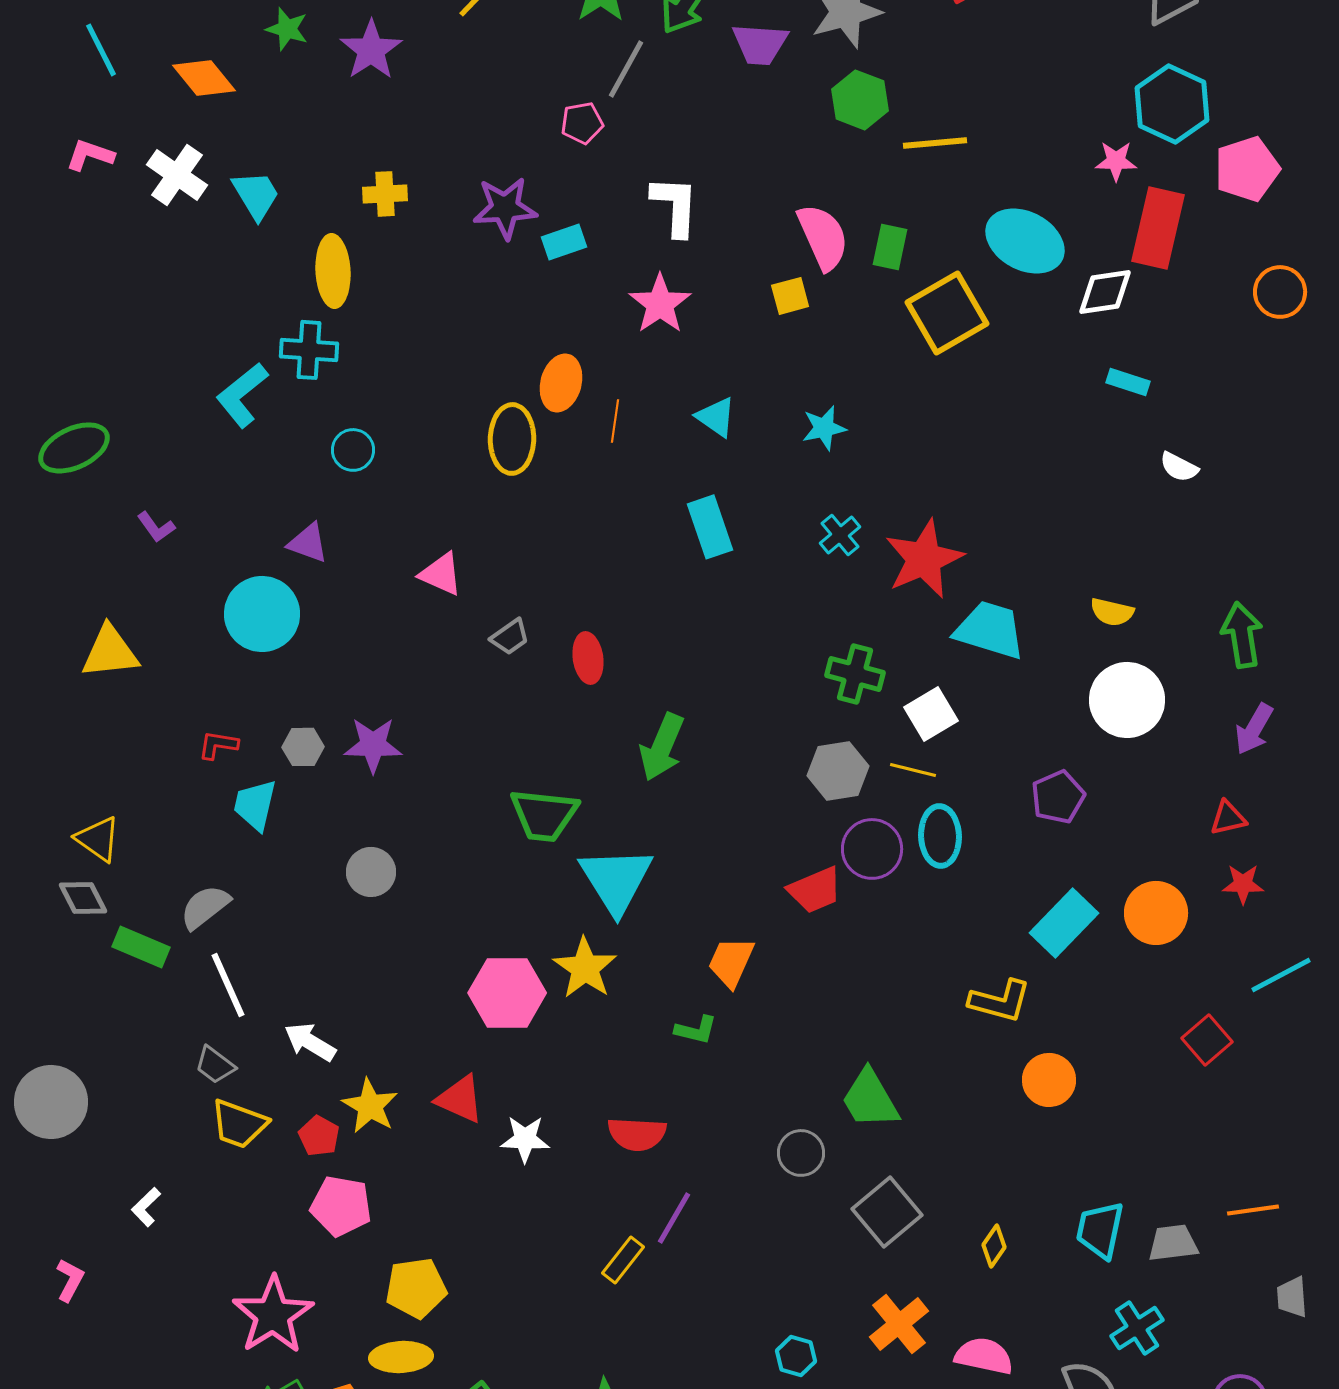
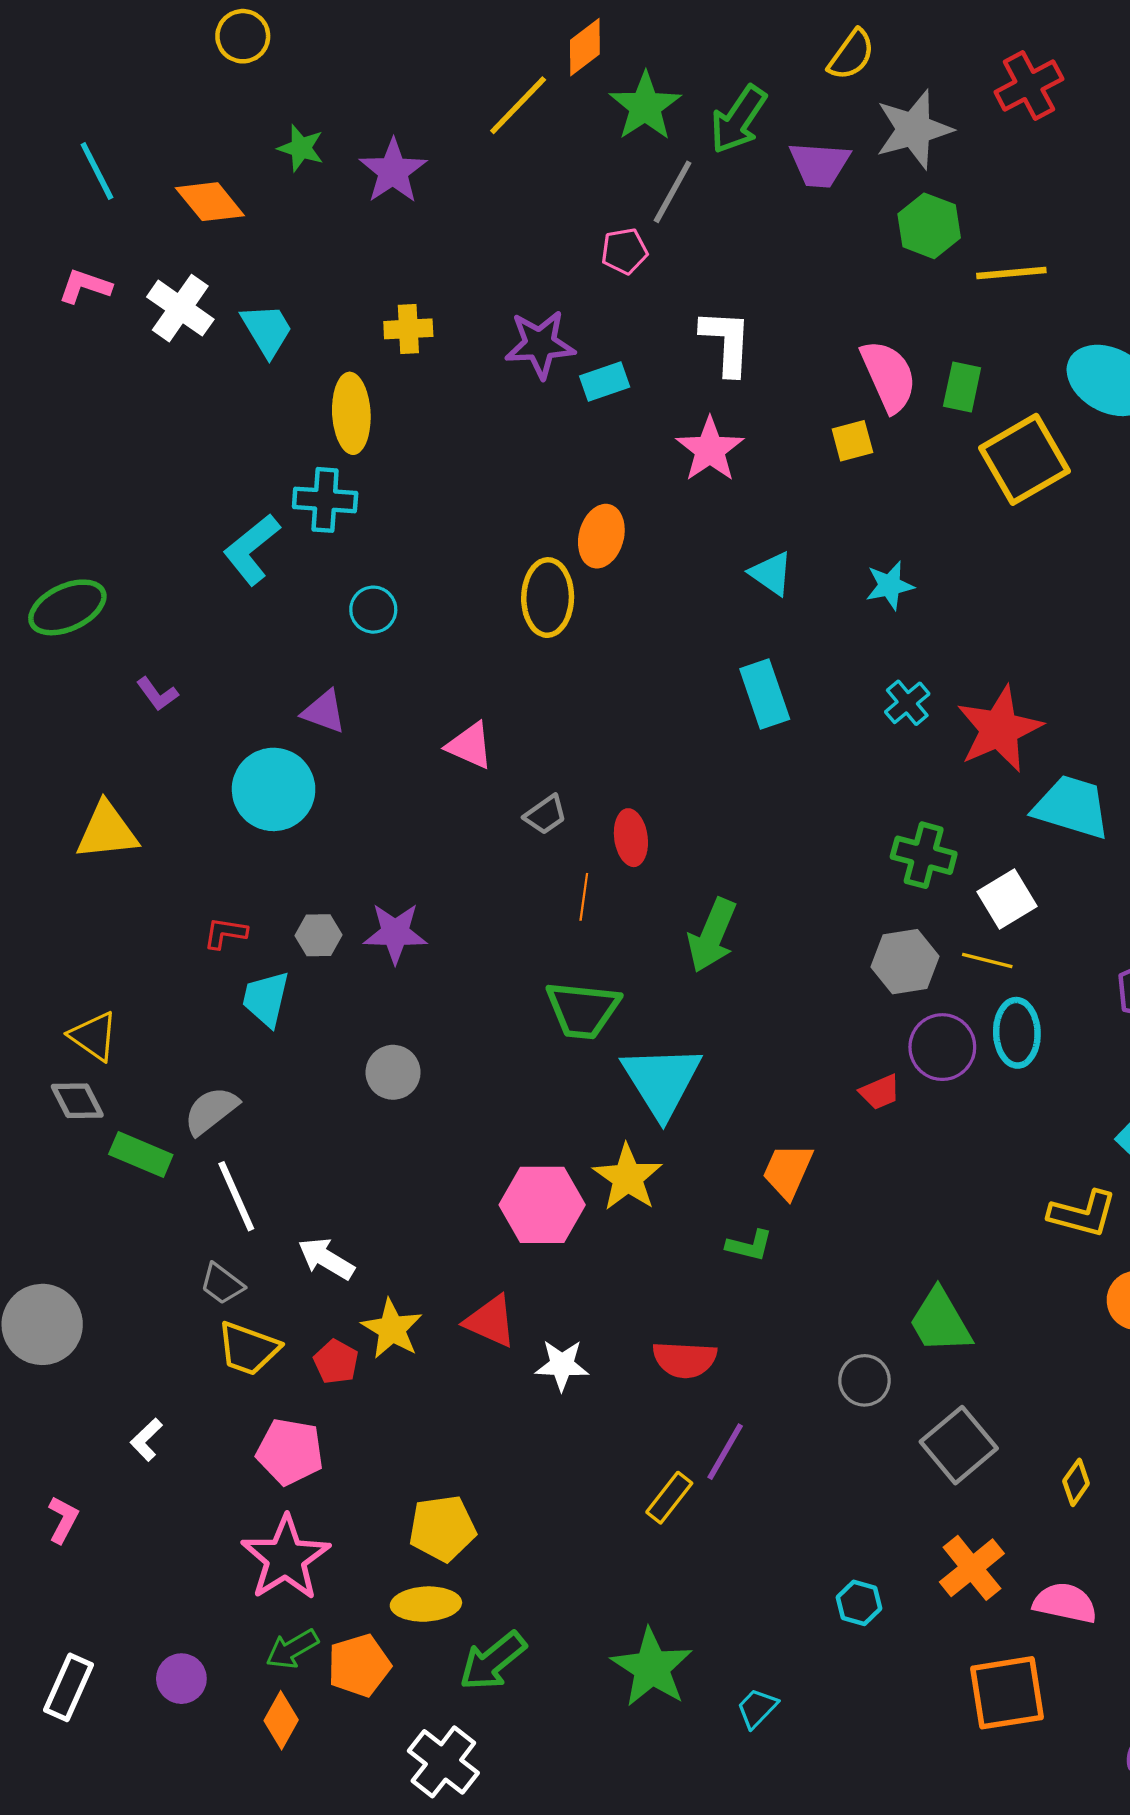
orange line: (615, 421) -> (584, 897), moved
red trapezoid: (815, 890) -> (880, 1092), size x0.7
pink pentagon: (341, 1206) -> (290, 1452), moved

